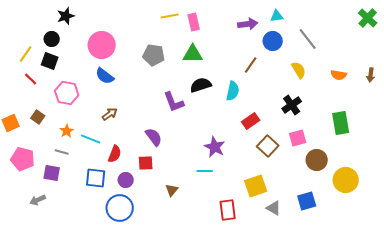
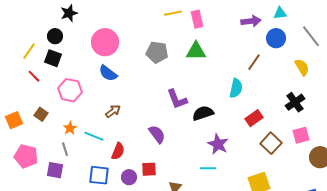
black semicircle: (201, 85) -> (203, 113), moved
gray line: (62, 152) -> (65, 149), turned 56
red square: (146, 163) -> (149, 169), moved

